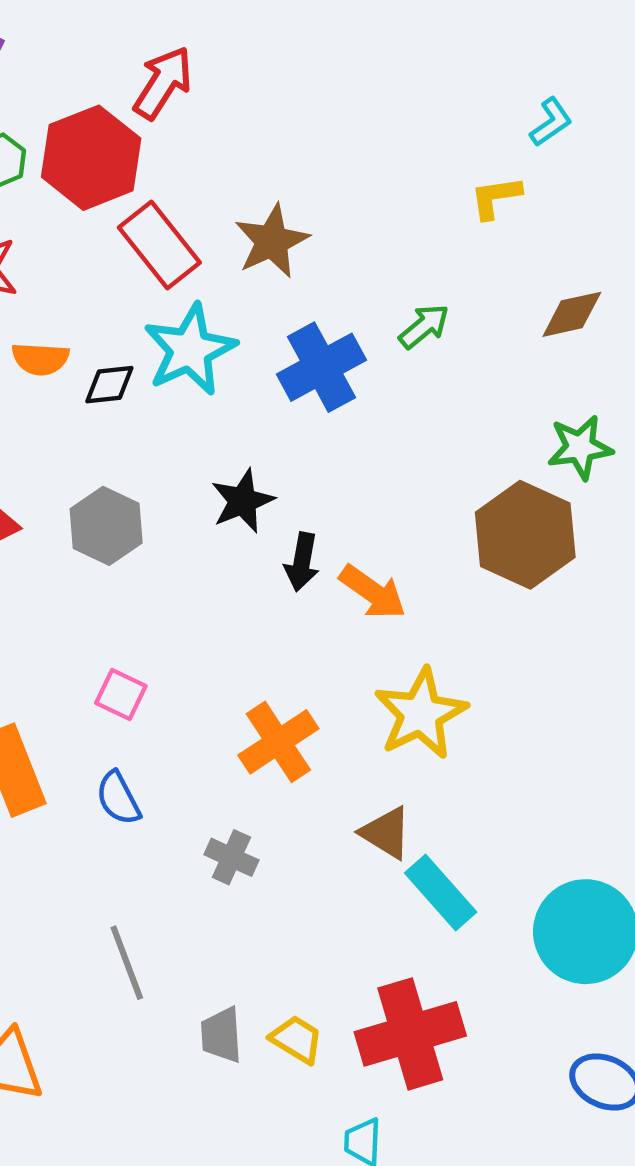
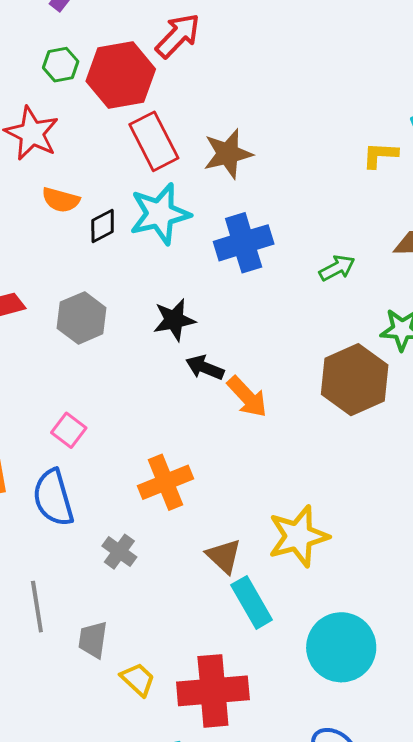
green arrow: (424, 326) -> (337, 268), moved
black diamond: (109, 385) -> (103, 226), turned -33
black arrow: (302, 562) -> (205, 368), turned 90
yellow star: (421, 714) -> (298, 536), moved
blue semicircle: (118, 798) -> (53, 498), size x1.5
gray trapezoid: (221, 1035) -> (93, 640), moved

